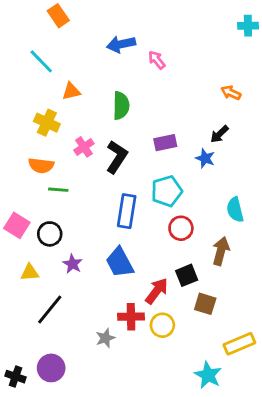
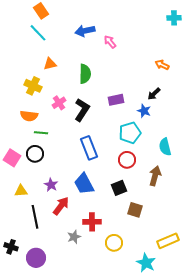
cyan line: (41, 61) -> (38, 33), moved
cyan pentagon: (167, 191) -> (130, 133), moved
blue rectangle: (127, 211) -> (89, 148), turned -30
black circle: (50, 234) -> (35, 154), moved
black square: (187, 275) -> (119, 188), moved
red arrow: (157, 291) -> (61, 206), moved
brown square: (205, 304) -> (135, 210), moved
black line: (50, 310) -> (35, 217), turned -50
yellow circle: (162, 325) -> (114, 243), moved
black cross: (15, 377) -> (11, 247), moved

